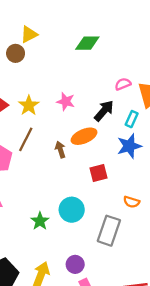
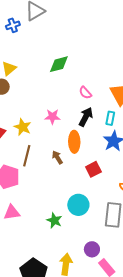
pink semicircle: (123, 84) -> (85, 93), moved, turned -96
orange ellipse: (84, 136) -> (74, 142), turned -55

